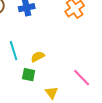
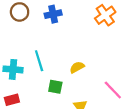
yellow semicircle: (38, 57) -> (77, 67), moved

